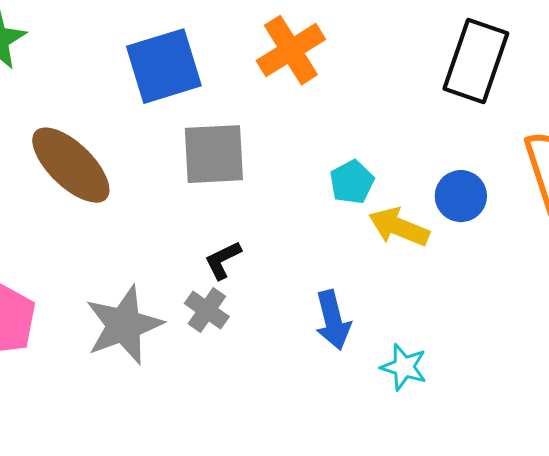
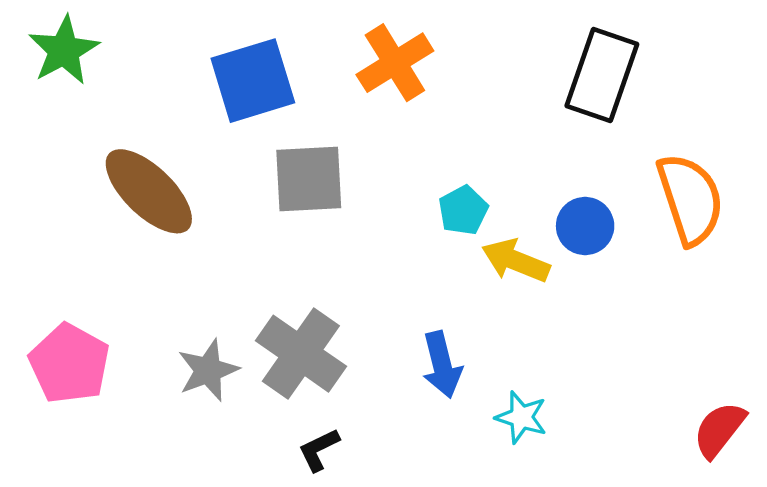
black L-shape: (223, 260) -> (319, 450), moved
gray cross: (207, 310) -> (301, 354), size x1.8
gray star: (124, 325) -> (208, 370), size x0.7

